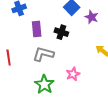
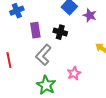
gray L-shape: (43, 54) -> (43, 55), turned -60

